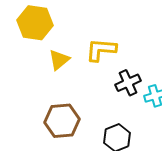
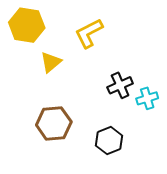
yellow L-shape: (101, 50) -> (89, 33), moved, turned -32

